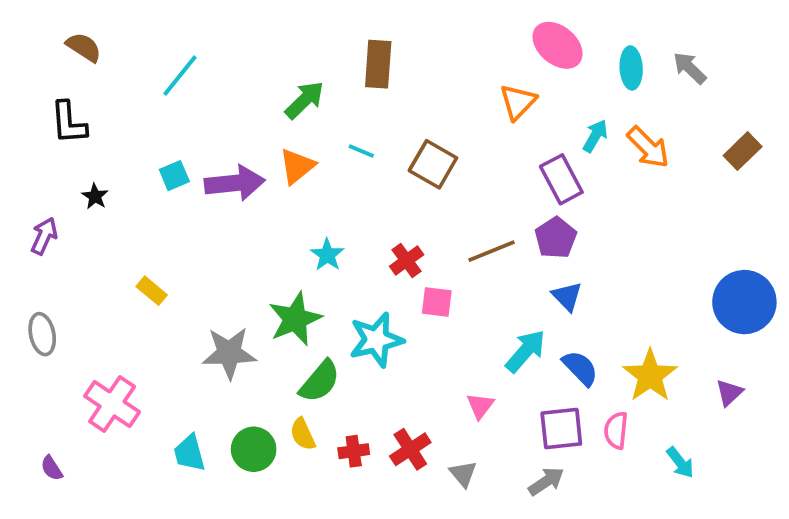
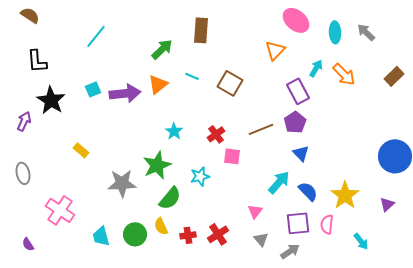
brown semicircle: (84, 47) -> (30, 15), moved
black star: (95, 196) -> (51, 100), size x2.0
cyan star: (376, 340) -> (200, 176), size x0.7
gray triangle: (463, 474) -> (261, 239), moved

